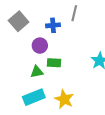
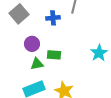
purple circle: (40, 46) -> (32, 44), moved

